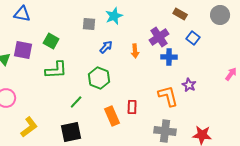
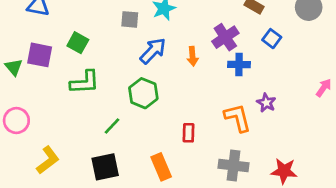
blue arrow: (106, 47) -> (153, 51), size x1.5
orange rectangle: (112, 116) -> (161, 167), moved

